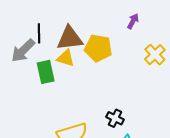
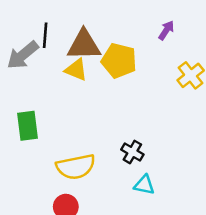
green rectangle: (46, 72) -> (28, 126), moved

